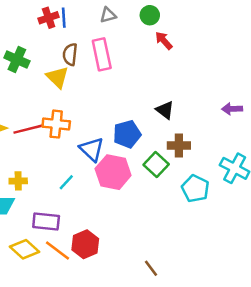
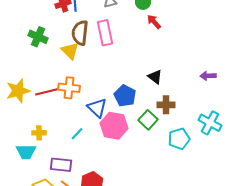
brown semicircle: (70, 54) -> (80, 33), size x1.4
blue pentagon: (127, 134) -> (125, 96), turned -30
cyan pentagon: (195, 189) -> (179, 139), turned 30

